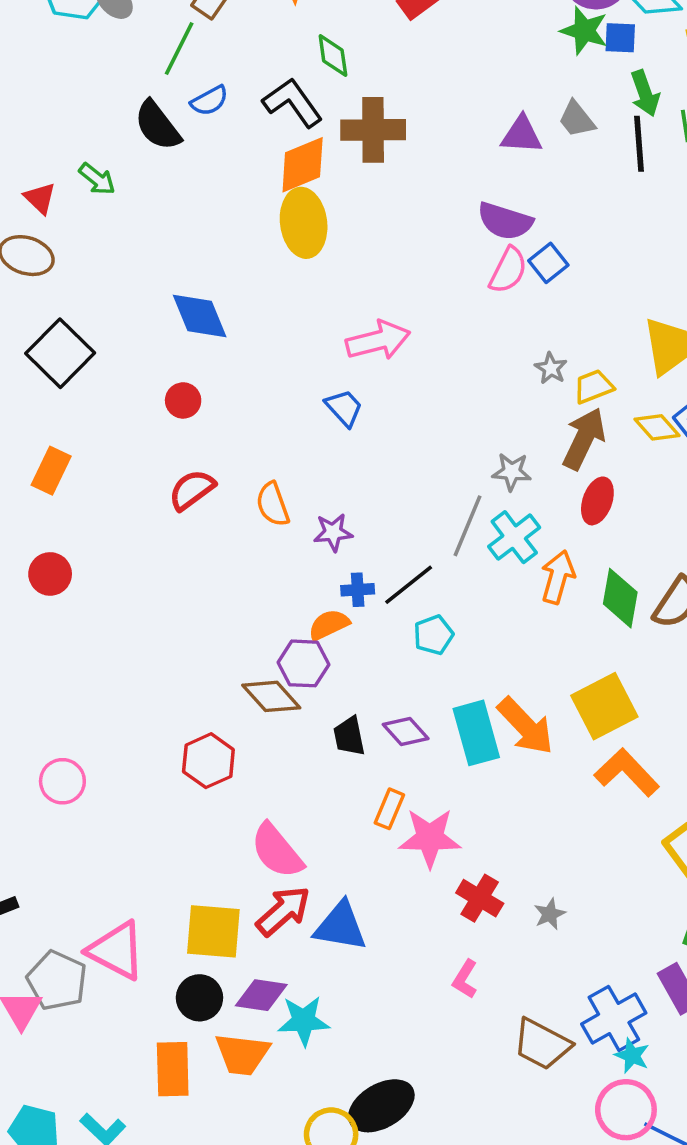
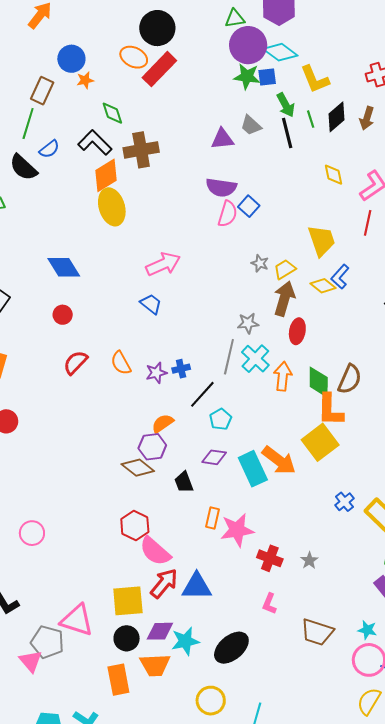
blue cross: (358, 590) -> (181, 369), moved
purple diamond: (406, 732) -> (214, 457), moved, turned -30
red hexagon: (208, 761) -> (135, 525), moved
orange L-shape: (627, 772) -> (330, 410), moved, turned -126
blue cross: (614, 1018) -> (344, 502), moved, size x0.6
black ellipse: (381, 1106) -> (231, 648), moved

